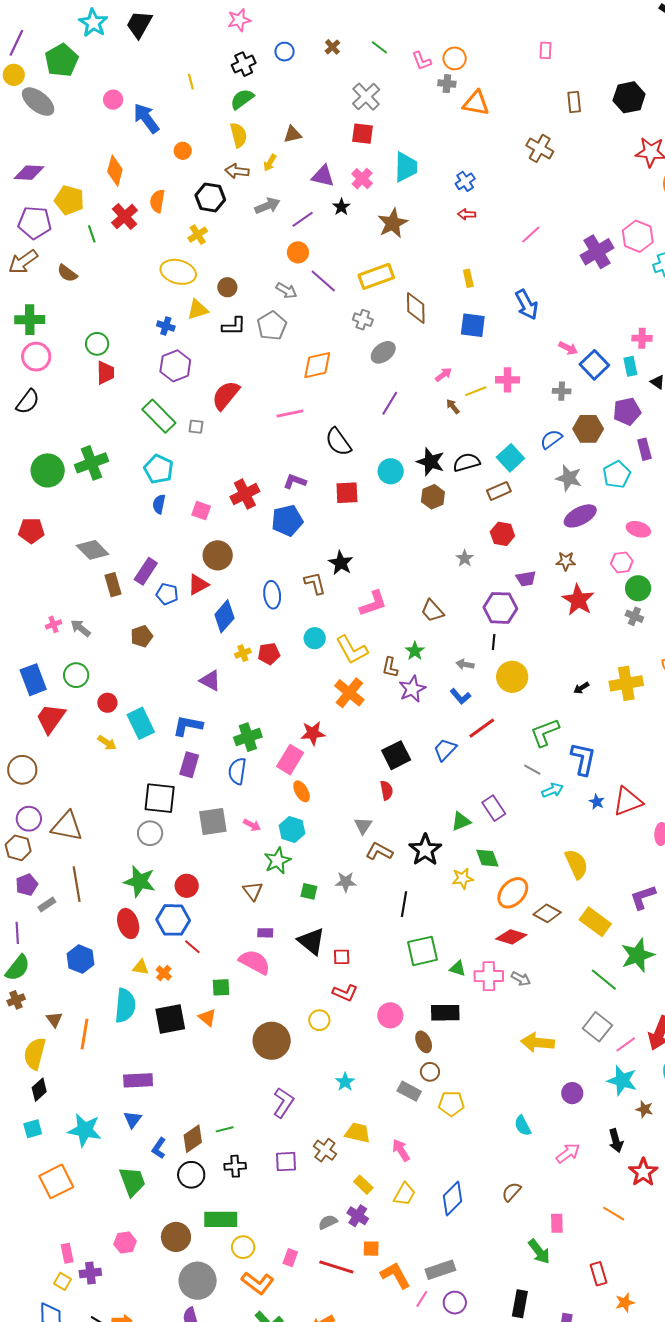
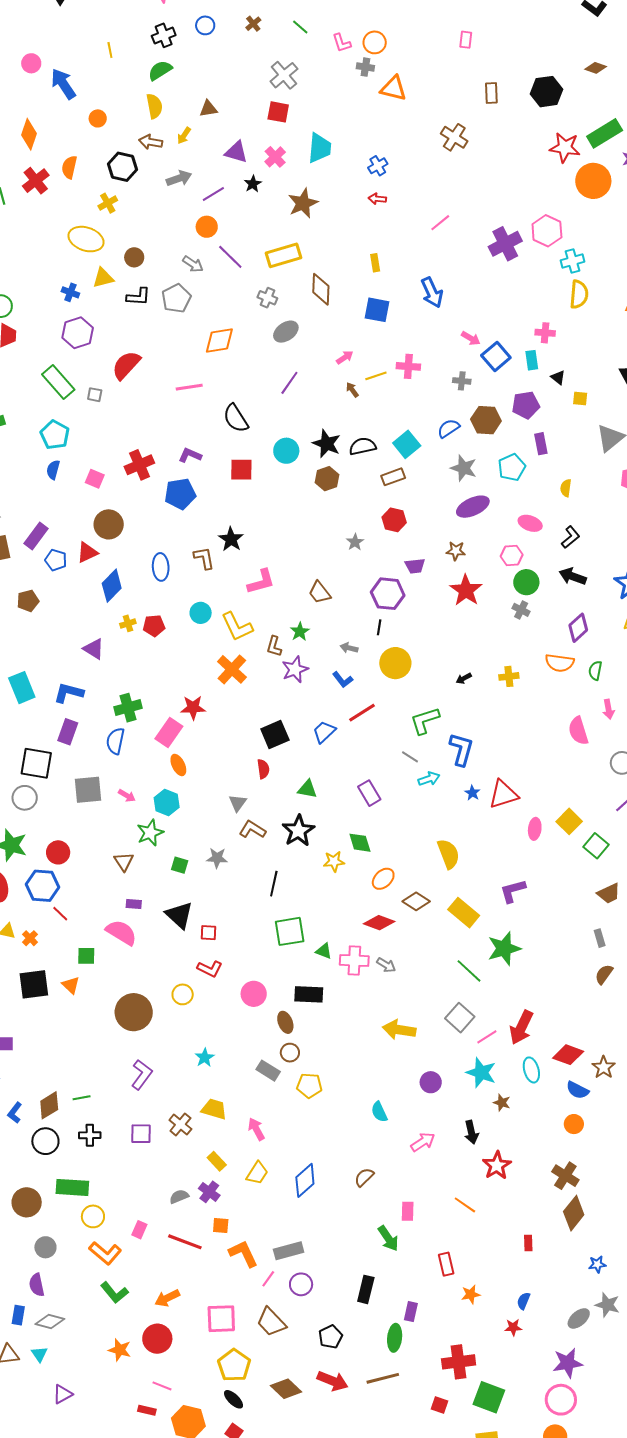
yellow cross: (626, 683) -> (509, 676), size x0.6
green triangle: (461, 821) -> (307, 789), moved, turned 30
orange ellipse: (513, 893) -> (383, 879), size x0.7
gray circle: (198, 1281) -> (45, 1247), size x0.6

